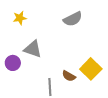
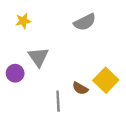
gray triangle: (33, 49) -> (38, 57), turned 36

